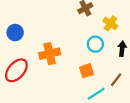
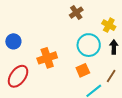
yellow cross: (110, 23) -> (109, 25), moved
cyan circle: (95, 44) -> (89, 45), size x1.5

